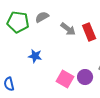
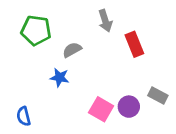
gray semicircle: (42, 17) -> (72, 50), moved
gray arrow: (68, 29) -> (105, 21), moved, turned 35

